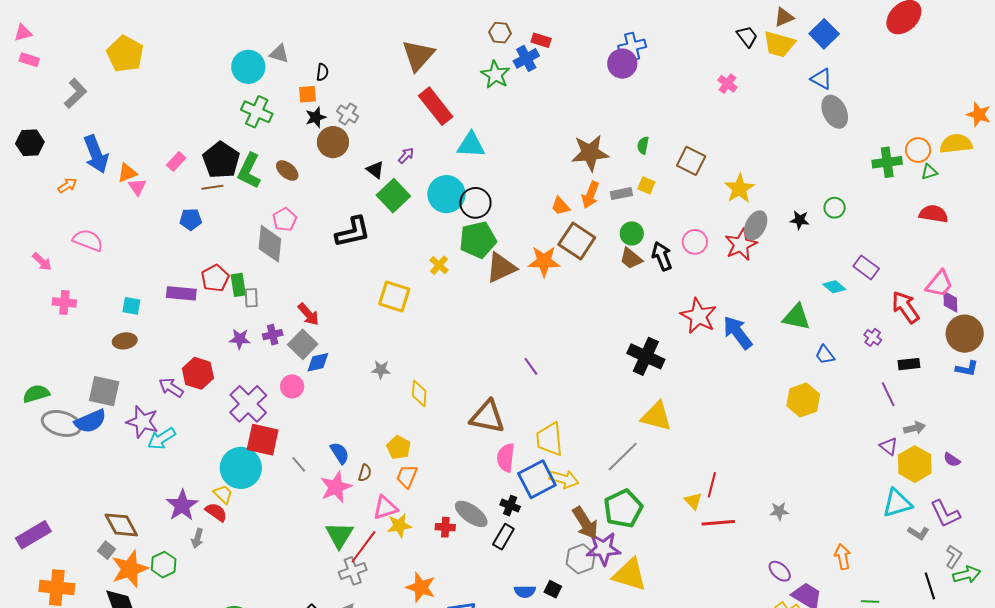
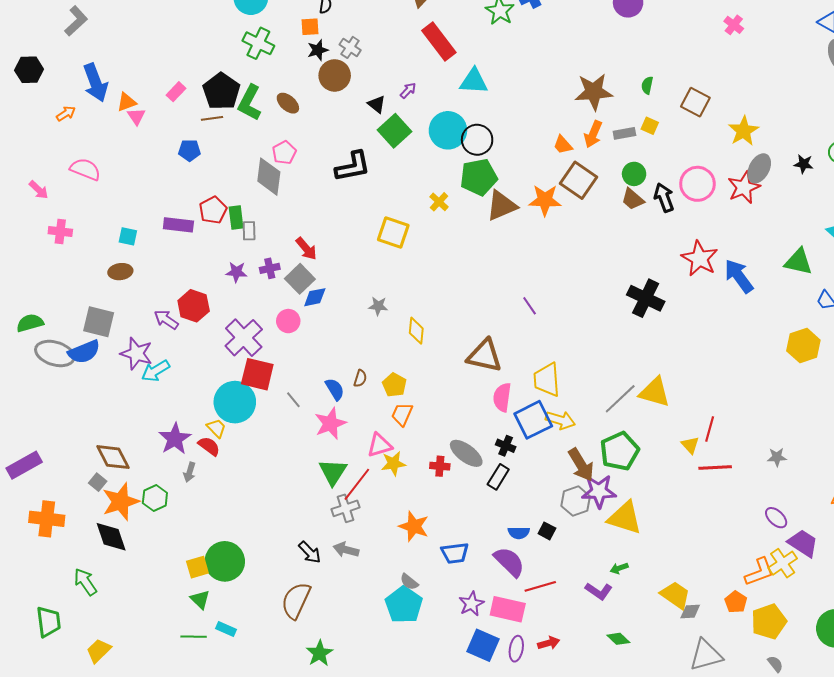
pink circle: (695, 242) -> (697, 184), size x1.4
yellow triangle: (656, 416) -> (655, 392), moved
brown semicircle: (365, 473) -> (360, 378), moved

